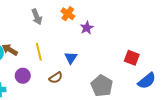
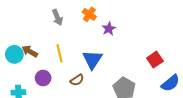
blue triangle: (71, 58) -> (92, 60), size x1.5
red square: (132, 58) -> (155, 60), turned 35

